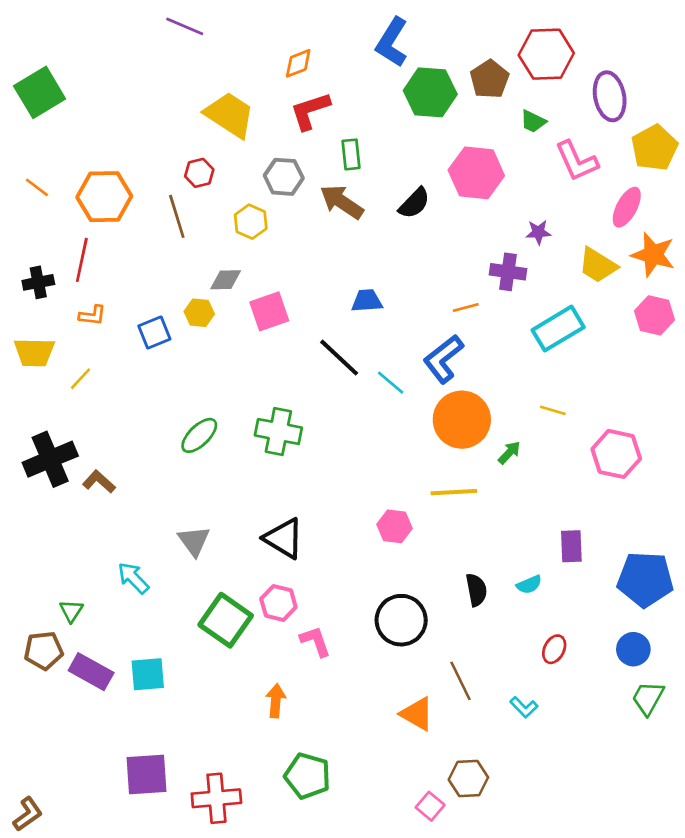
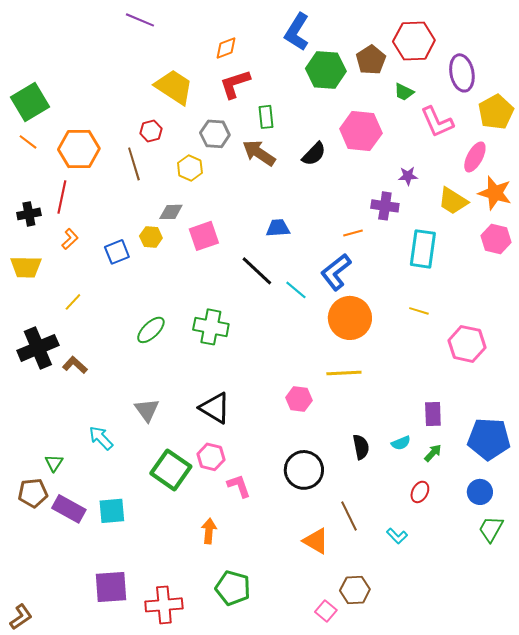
green square: (40, 92) -> (30, 102), moved
orange L-shape: (92, 315) -> (70, 239), turned -50
cyan rectangle: (558, 329) -> (423, 249), turned -51
yellow line: (80, 379) -> (73, 302), moved
green arrow: (509, 453) -> (433, 453), moved

